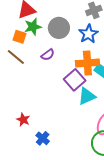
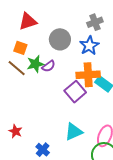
green star: (33, 27) -> (35, 64), moved
cyan triangle: (87, 96) -> (74, 132), moved
red star: (23, 120) -> (15, 131), moved

